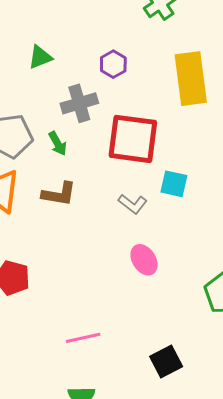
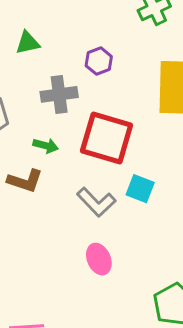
green arrow: (58, 143) -> (46, 146), moved, turned -55
gray L-shape: (133, 204) -> (96, 202), size x1.4

